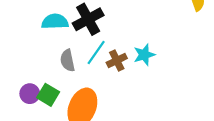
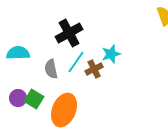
cyan semicircle: (55, 22) -> (18, 53), moved
cyan star: (144, 55) -> (111, 54), moved

